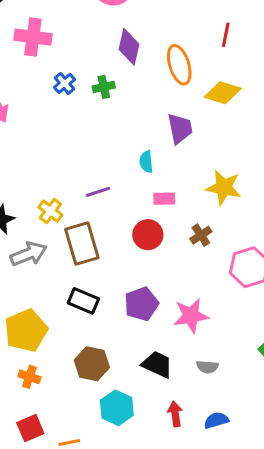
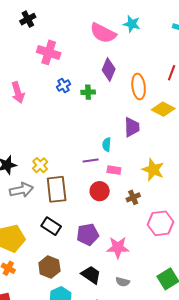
purple line: (98, 192) -> (91, 160), moved

